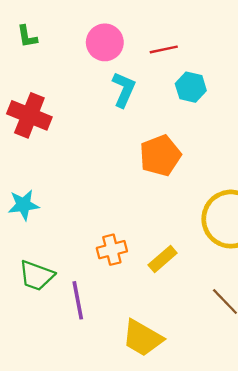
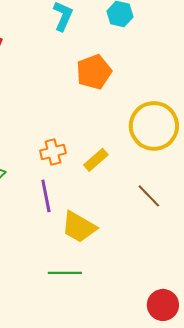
purple line: (78, 300) -> (46, 196), moved

